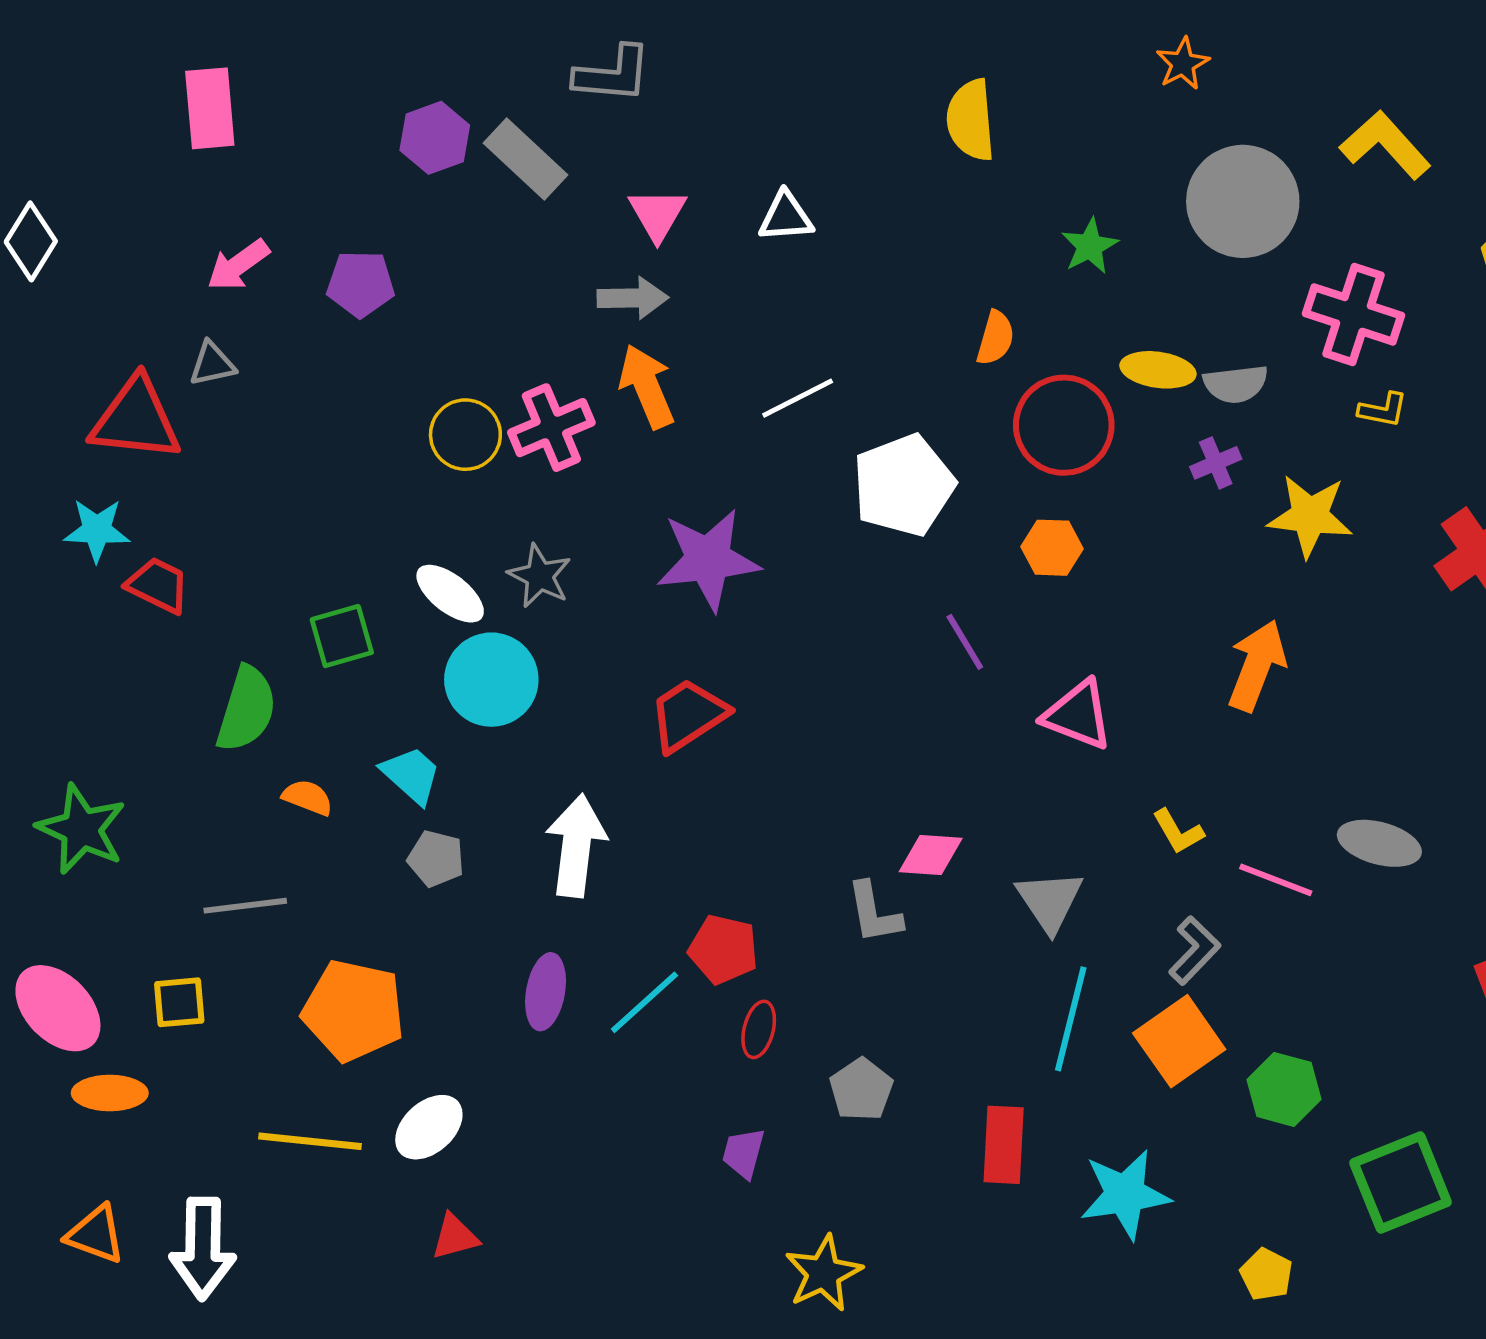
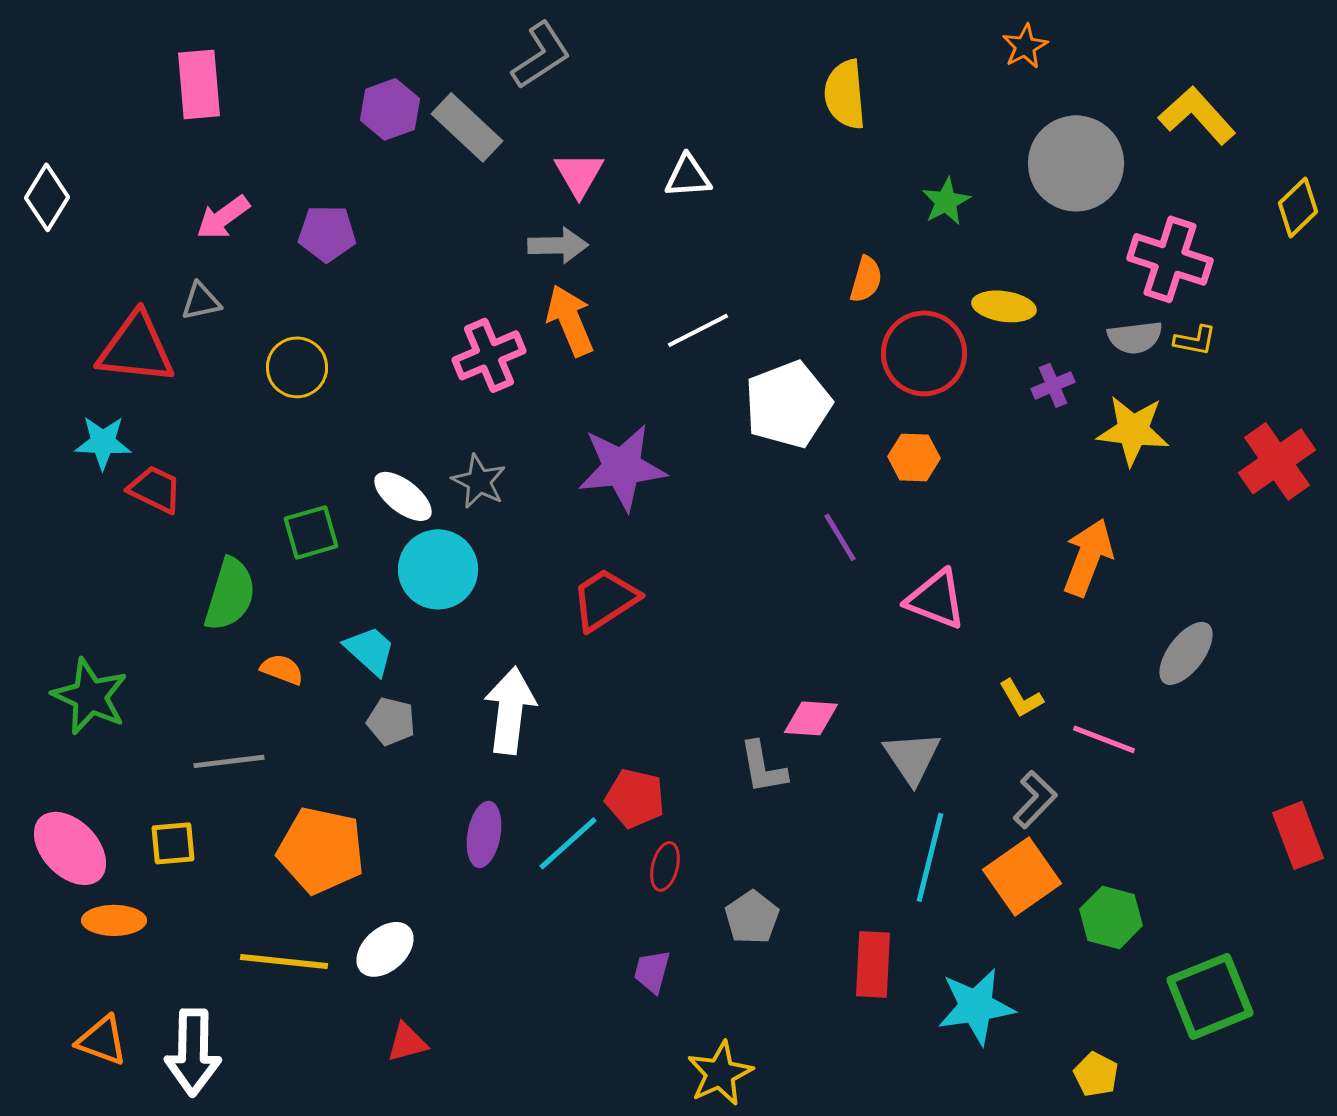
gray L-shape: (613, 74) -> (541, 55), turned -38
gray semicircle: (1236, 384) -> (1135, 337), moved
yellow circle: (465, 435) -> (297, 367), moved
gray ellipse: (1379, 843) -> (1186, 653), moved, turned -68

